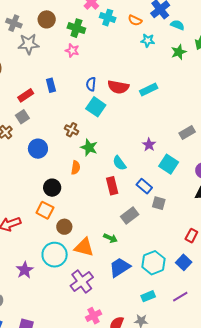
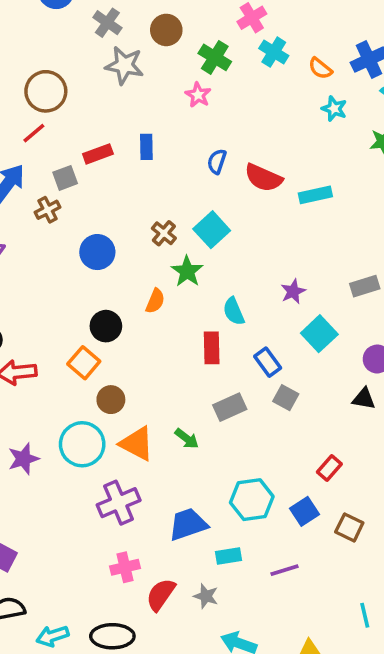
cyan square: (96, 107) -> (212, 230), moved
gray square: (22, 117) -> (65, 178), moved
blue trapezoid: (120, 267) -> (188, 524), moved

